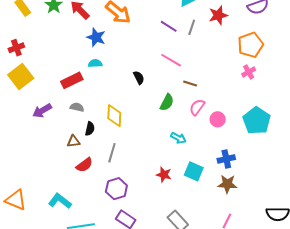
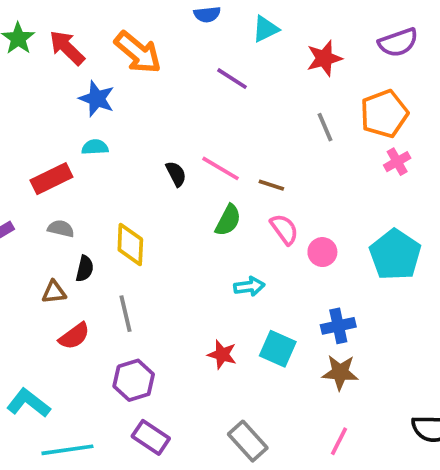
gray line: (192, 27) -> (325, 127), moved, turned -42
pink line: (171, 60) -> (220, 168), moved
pink cross: (249, 72) -> (397, 162), moved
pink semicircle: (197, 107) -> (284, 229), turned 108
cyan arrow: (178, 138) -> (249, 286), turned -35
gray line: (112, 153) -> (126, 314), turned -30

